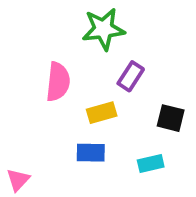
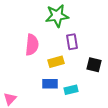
purple rectangle: (131, 76) -> (72, 42), turned -42
cyan rectangle: (151, 163) -> (71, 90), moved

